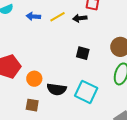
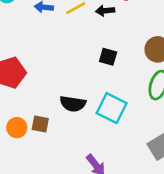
orange circle: (34, 79) -> (17, 128), moved

